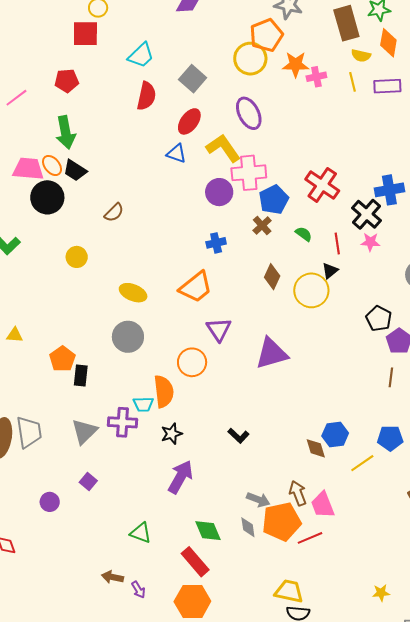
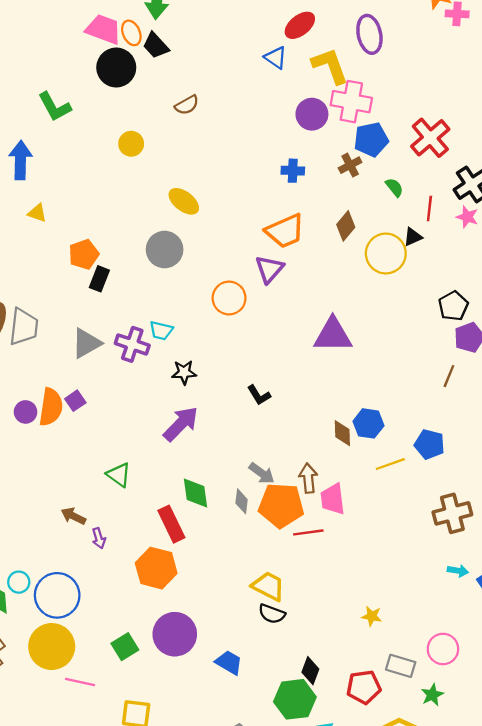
orange trapezoid: (196, 287) -> (285, 231), moved
purple triangle: (272, 353) -> (333, 335), moved
orange semicircle: (164, 391) -> (51, 407), moved

